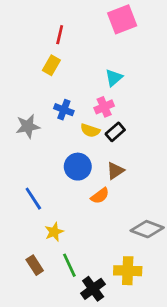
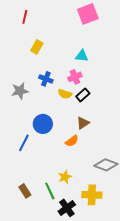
red line: (60, 35) -> (25, 17), moved
cyan triangle: (114, 78) -> (82, 56), turned 48
blue circle: (78, 167) -> (43, 124), moved
blue line: (33, 199) -> (24, 143), turned 60
yellow star: (54, 232) -> (65, 177), moved

